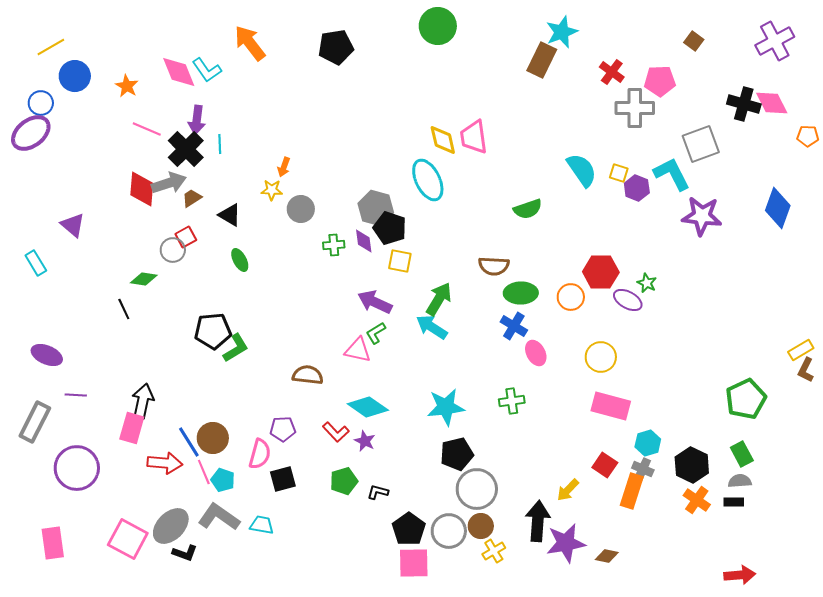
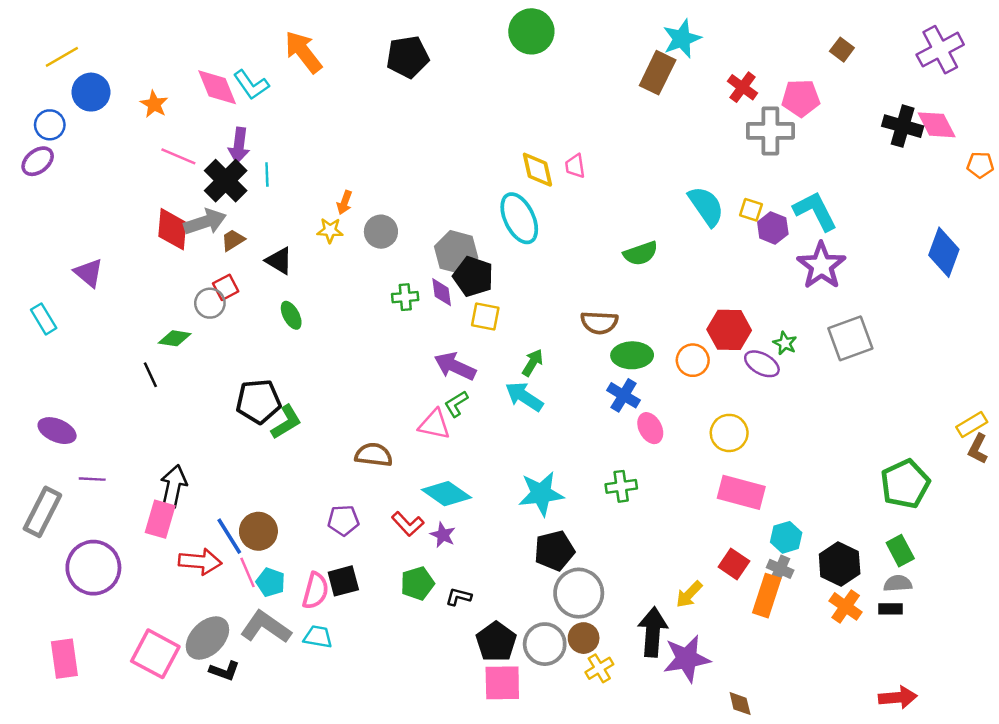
purple ellipse: (31, 133) -> (38, 161), size x0.7
pink trapezoid: (474, 137) -> (575, 166), size x0.6
gray square: (701, 144) -> (850, 338), moved
gray circle: (301, 209) -> (381, 232), moved
purple star: (702, 216) -> (821, 266), moved, turned 30
green arrow: (439, 299) -> (533, 363), size x0.7
pink semicircle: (260, 454) -> (315, 591), moved
brown diamond: (607, 556) -> (740, 704), moved, turned 65

